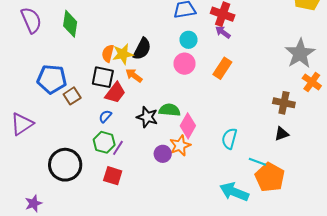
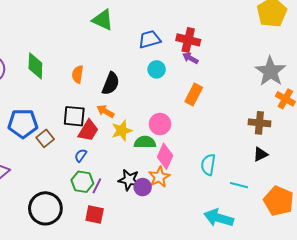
orange semicircle: (108, 53) -> (78, 74), moved
yellow star: (123, 54) -> (122, 130), moved
pink circle: (184, 64) -> (160, 124), moved
black star: (147, 117) -> (129, 180), moved
orange pentagon: (270, 177) -> (279, 201), moved

